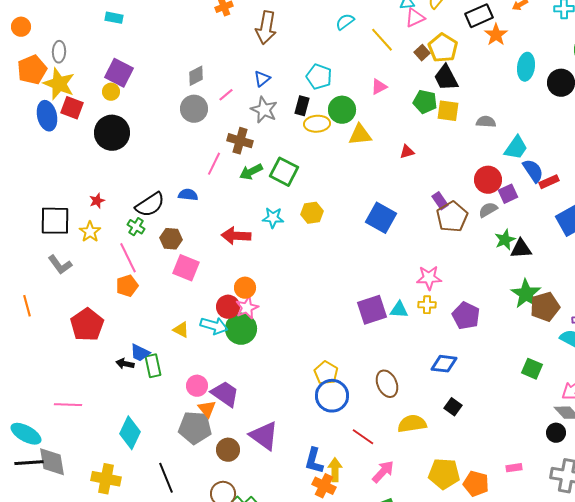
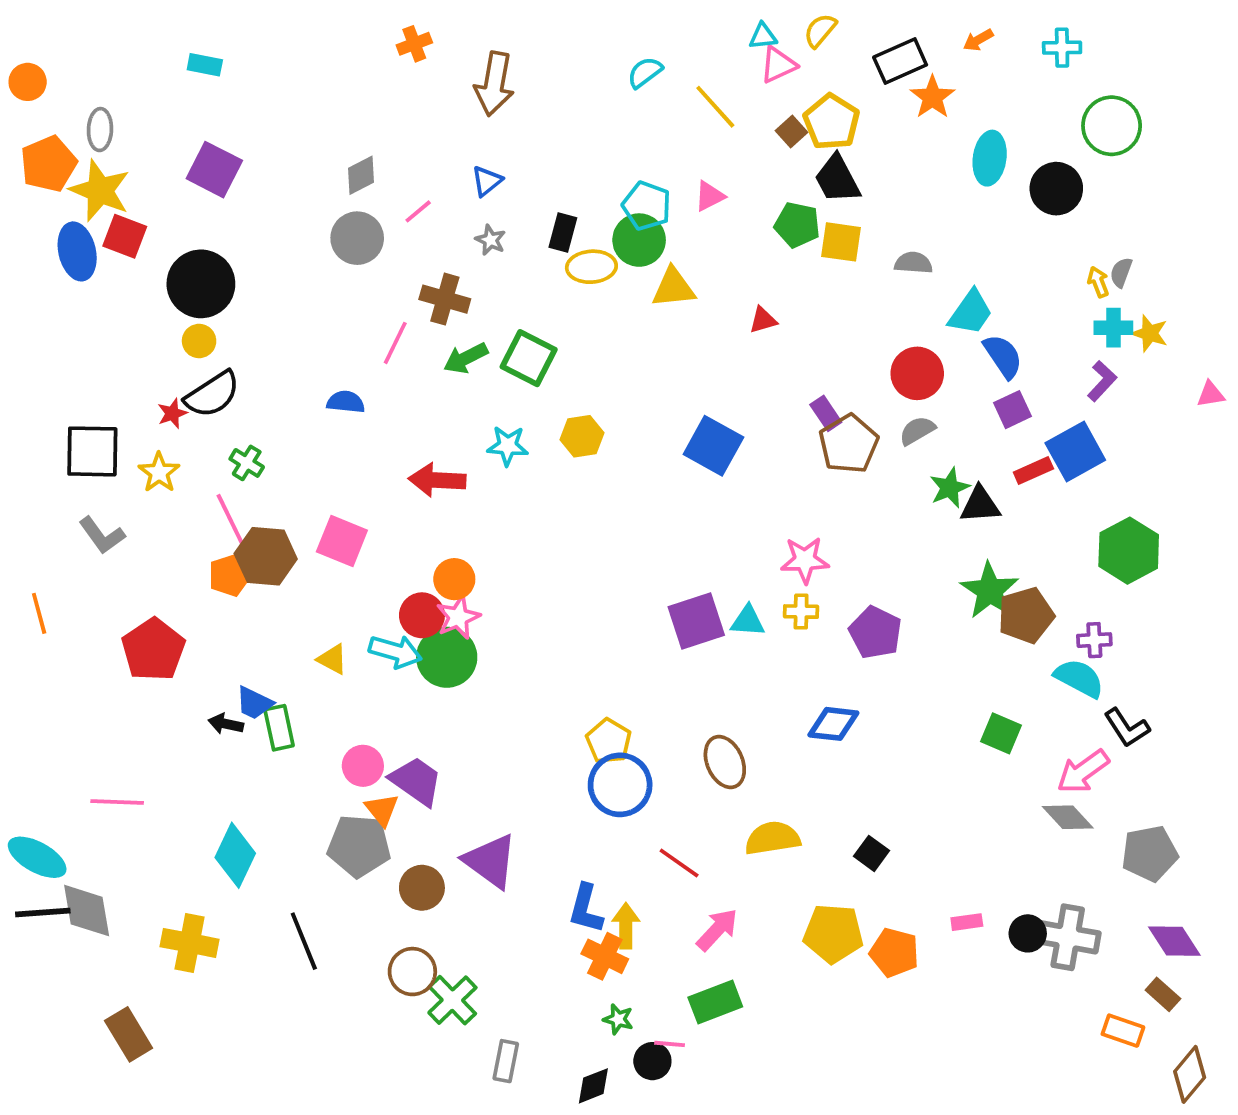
cyan pentagon: (319, 77) -> (647, 206), moved
yellow circle: (111, 92) -> (199, 341), moved
gray star: (264, 110) -> (491, 240), size x0.6
red rectangle: (549, 182) -> (1033, 471), moved
purple square: (508, 194) -> (1012, 410), moved
black semicircle: (150, 205) -> (212, 394), moved
brown hexagon: (171, 239) -> (266, 556), moved, size x1.4
black square: (453, 407) -> (872, 853), moved
black circle: (556, 433) -> (1028, 933), moved

